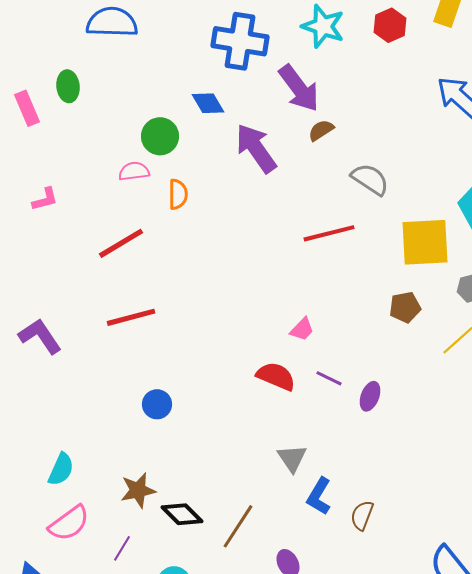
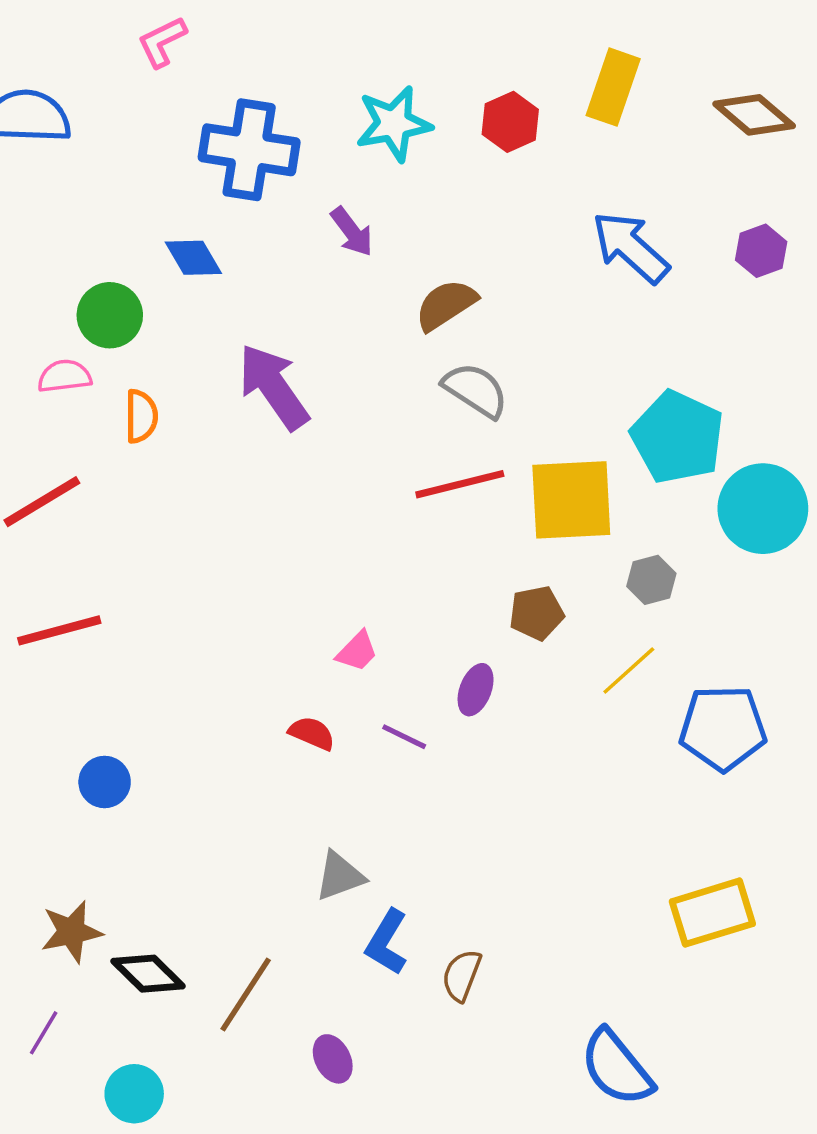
cyan star: (323, 26) -> (394, 124), turned -30
purple arrow: (299, 88) -> (352, 232), size x0.6
brown semicircle: (321, 130) -> (446, 305), moved, size x1.4
purple arrow: (256, 148) -> (273, 387), moved
red line: (329, 233) -> (460, 484), moved
red semicircle: (276, 376) -> (312, 733), size x0.7
purple ellipse: (370, 396) -> (476, 690), moved
gray triangle: (292, 458) -> (340, 876), turned 44

